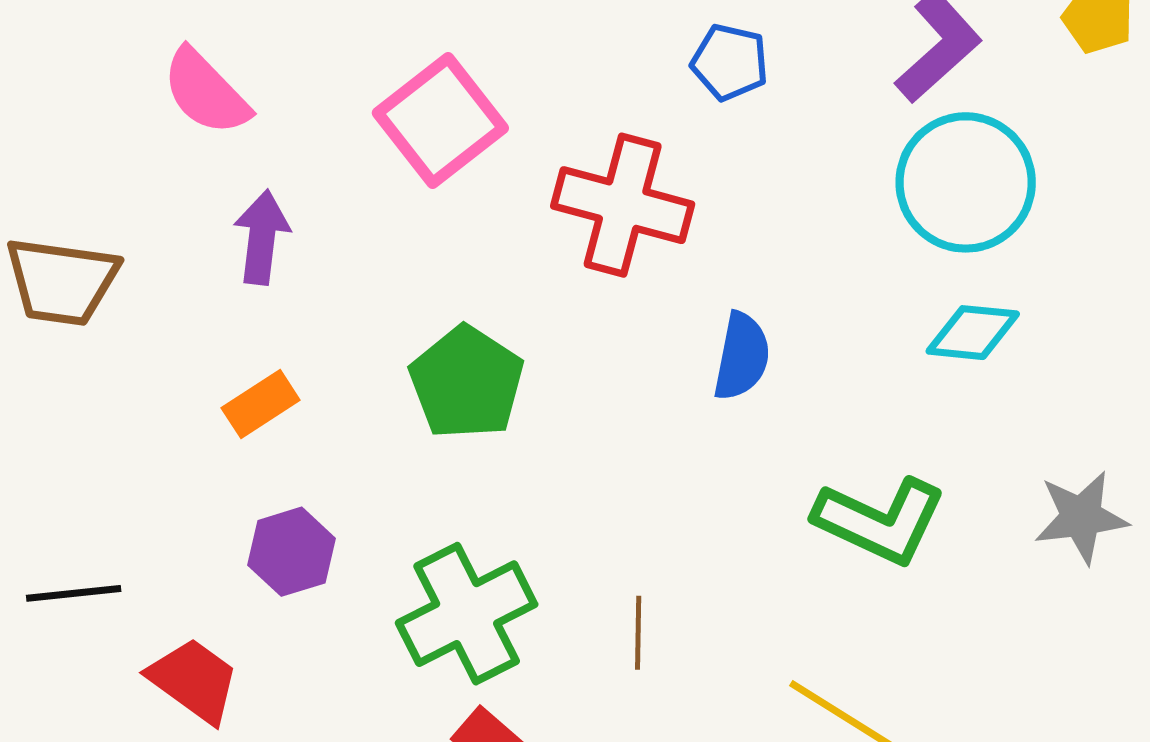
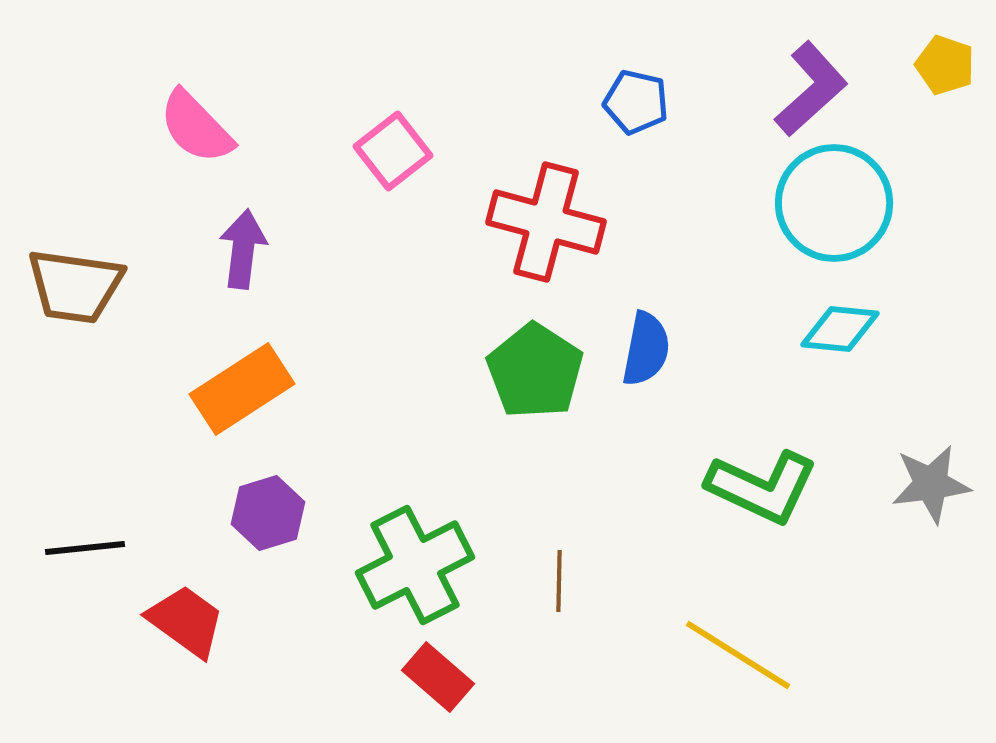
pink square: (440, 121) -> (393, 151), size x0.7
green pentagon: (467, 383) -> (535, 371), moved
orange rectangle: (261, 404) -> (242, 389), size x1.6

